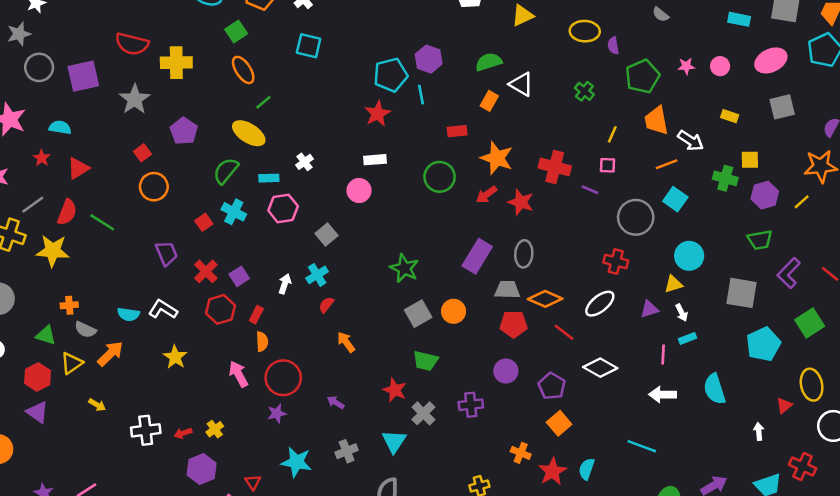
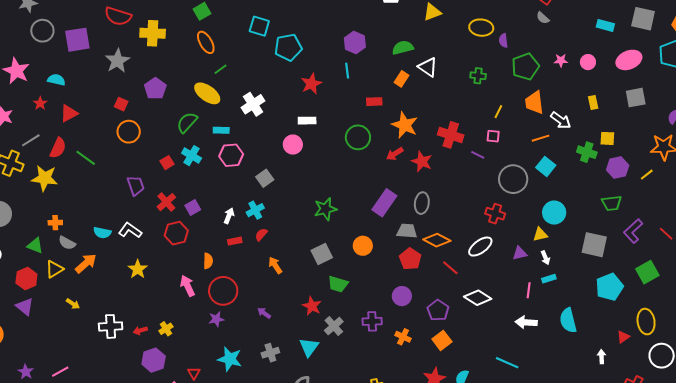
cyan pentagon: (391, 75) -> (288, 47), moved
green cross: (584, 91) -> (478, 76), turned -35
yellow rectangle: (730, 116) -> (593, 103), turned 56
red square: (143, 153) -> (121, 104), turned -32
white cross: (305, 162) -> (253, 104), moved, size x1.6
green star: (404, 268) -> (325, 209), turned 30
gray square: (418, 314) -> (322, 254), moved
red rectangle: (256, 315) -> (235, 241), moved, turned 48
red pentagon: (514, 324) -> (410, 259), turned 30
orange cross: (521, 453) -> (403, 337), moved

